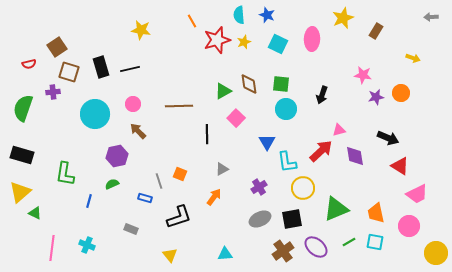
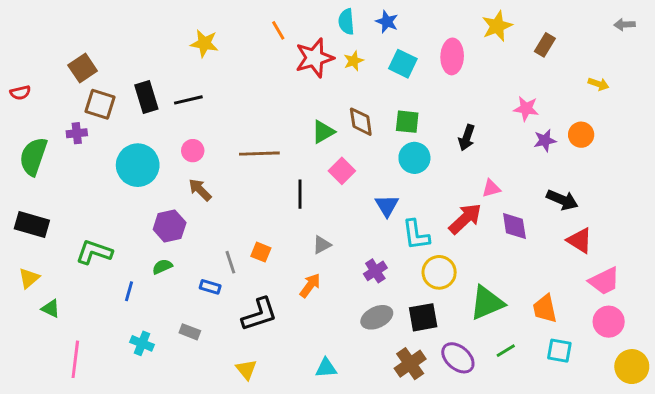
red semicircle: (29, 64) -> (20, 93), moved
green L-shape: (65, 174) -> (94, 252), turned 100
yellow triangle: (20, 192) -> (29, 278), size x0.7
pink circle: (409, 226) -> (609, 322), moved
cyan square: (375, 242) -> (559, 351), moved
cyan cross: (87, 245) -> (142, 343), moved

